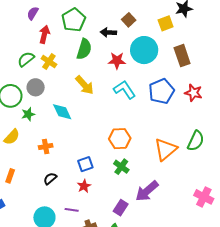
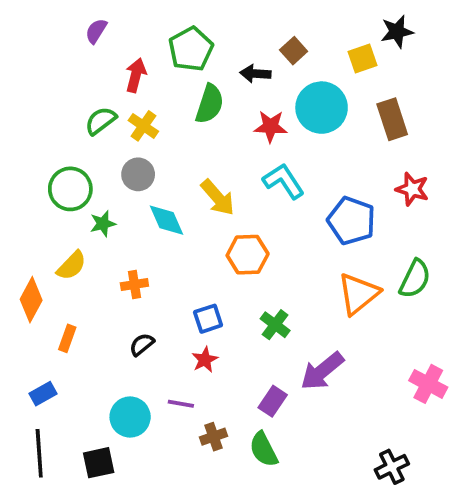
purple semicircle: (33, 13) -> (96, 31), moved
yellow arrow: (85, 85) -> (218, 198), moved
gray circle: (36, 87) -> (138, 174), moved
blue pentagon: (161, 91) -> (351, 221), moved, turned -30
orange hexagon: (120, 139) -> (248, 255), moved

